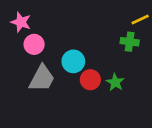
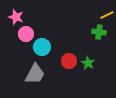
cyan circle: (73, 61) -> (42, 47), moved
gray trapezoid: (42, 78) -> (35, 74), moved

